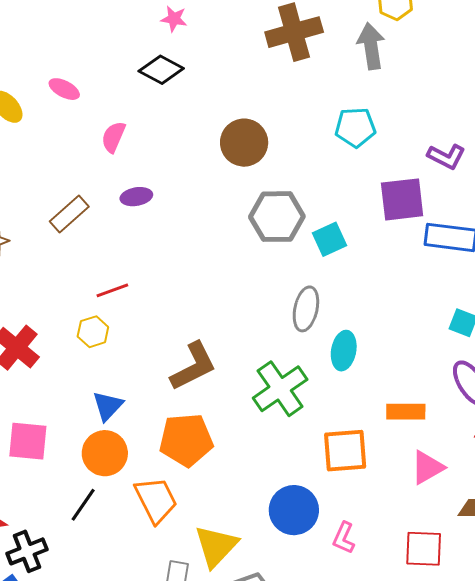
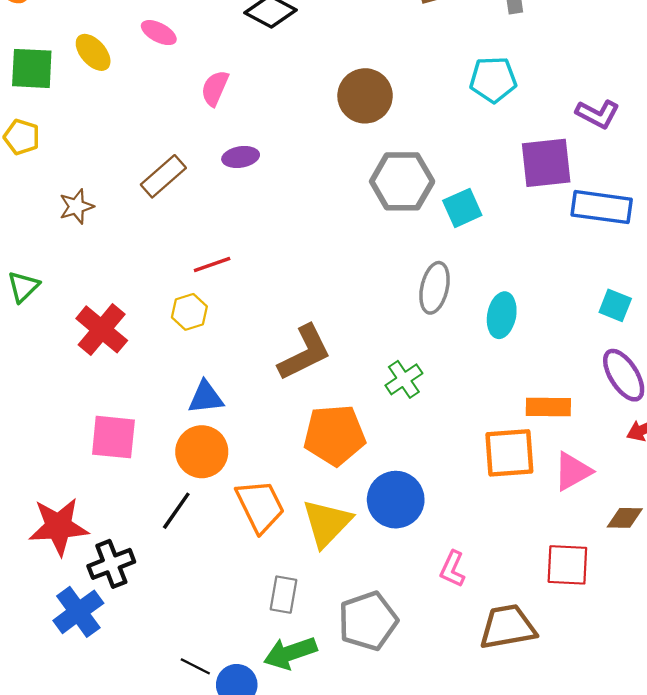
cyan ellipse: (344, 351) -> (502, 315), moved
green cross: (280, 389) -> (404, 379), size x0.6
blue triangle: (108, 406) -> (206, 397), turned 40
orange pentagon: (186, 440) -> (334, 435), moved
orange square: (345, 451) -> (509, 453), moved
blue circle: (294, 510) -> (396, 500), moved
pink L-shape: (344, 538) -> (453, 569), moved
yellow triangle: (216, 546) -> (327, 523), moved

